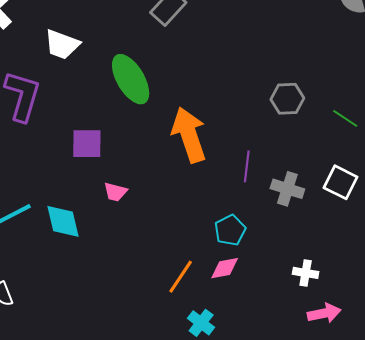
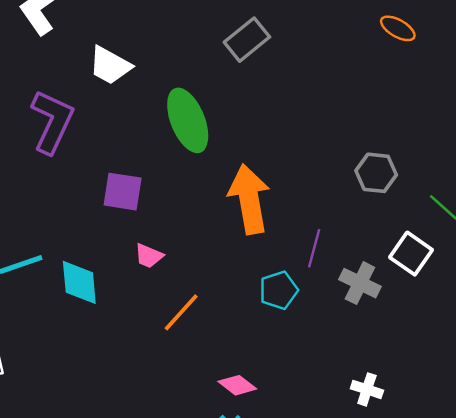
white square: (341, 182) -> (411, 254), moved
cyan pentagon: (230, 230) -> (279, 290), moved
pink diamond: (225, 268) -> (237, 385), moved, turned 40
orange line: (181, 277) -> (181, 312), moved

